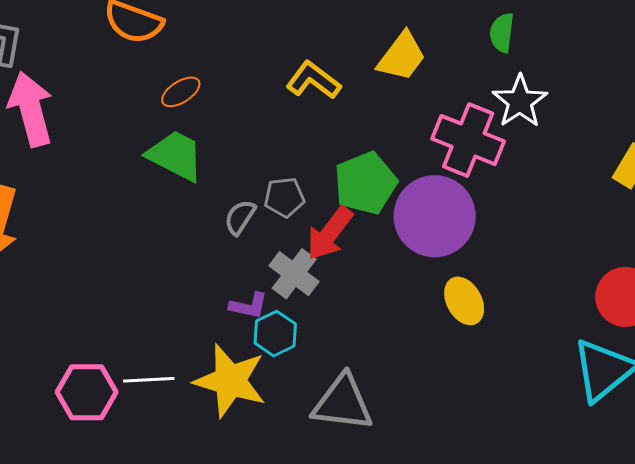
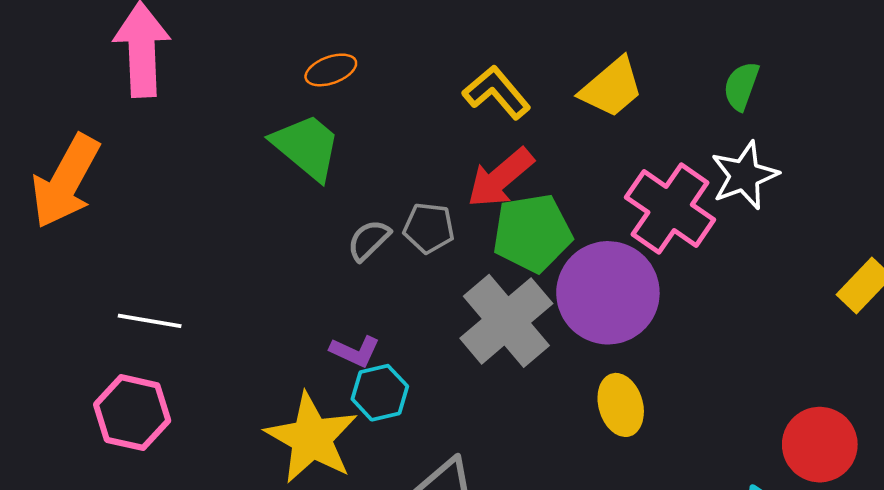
red arrow: (330, 233) -> (500, 178), moved
gray cross: (294, 274) -> (506, 321), moved, size x1.5
white line: (149, 380) -> (150, 321), moved

